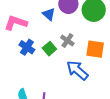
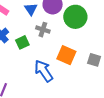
gray cross: (67, 41) -> (43, 30), moved, turned -32

